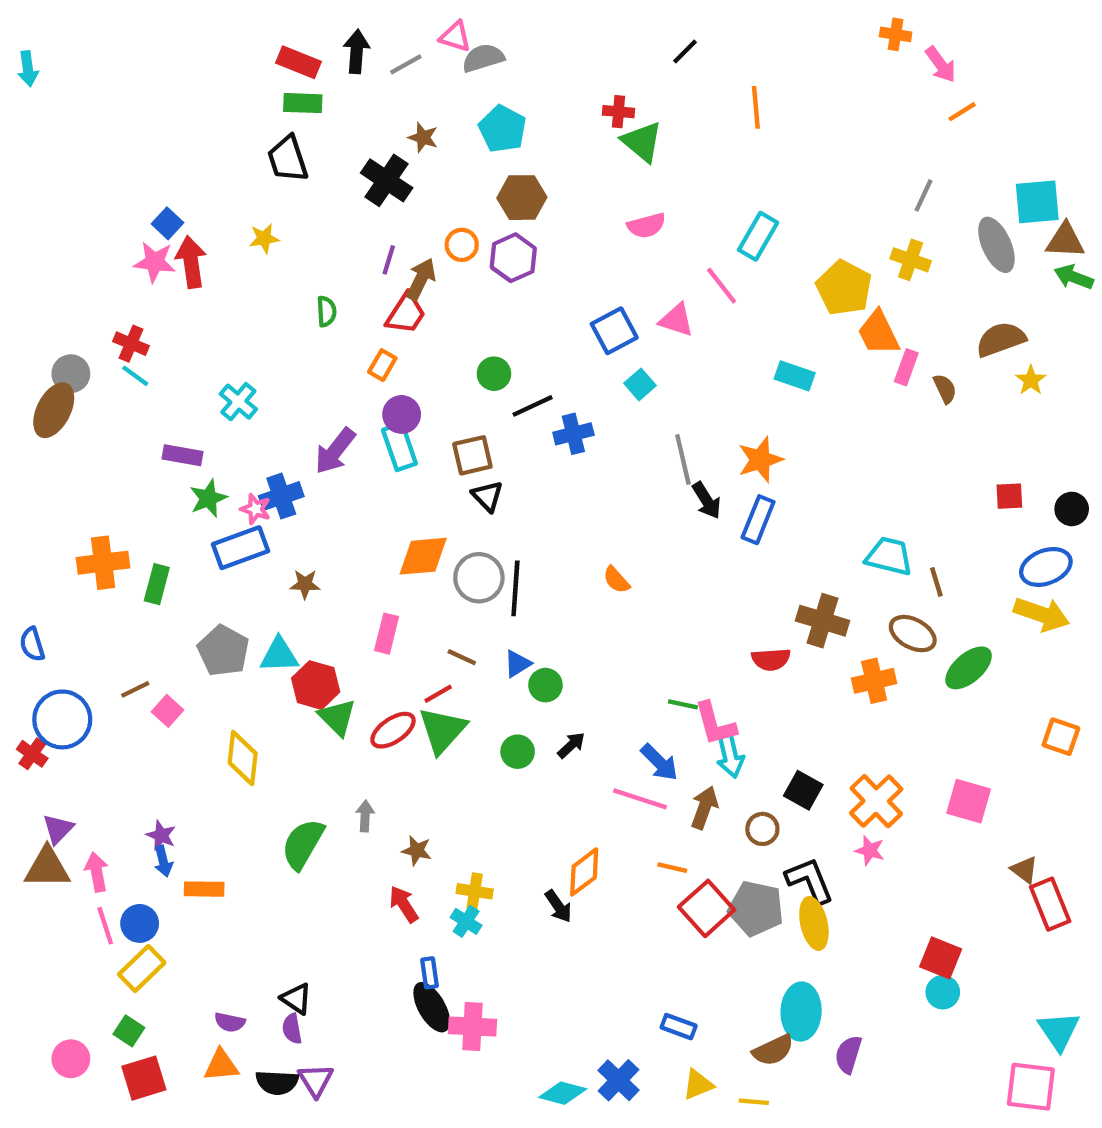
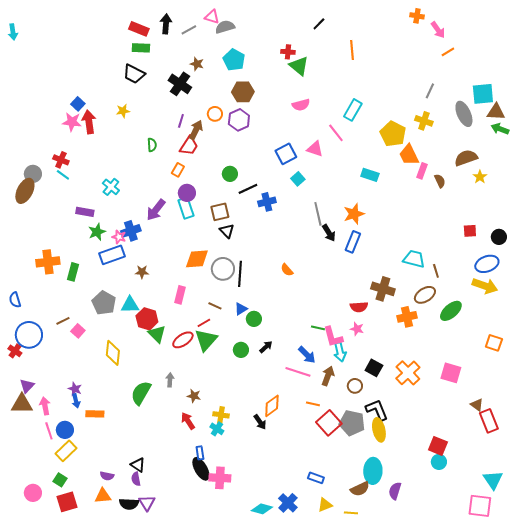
black trapezoid: (288, 159) -> (134, 74), turned -45
brown ellipse: (913, 634) -> (425, 295), turned -60
pink star: (870, 850) -> (357, 329), moved

